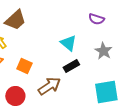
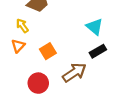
orange square: (24, 66) -> (48, 51), turned 35

